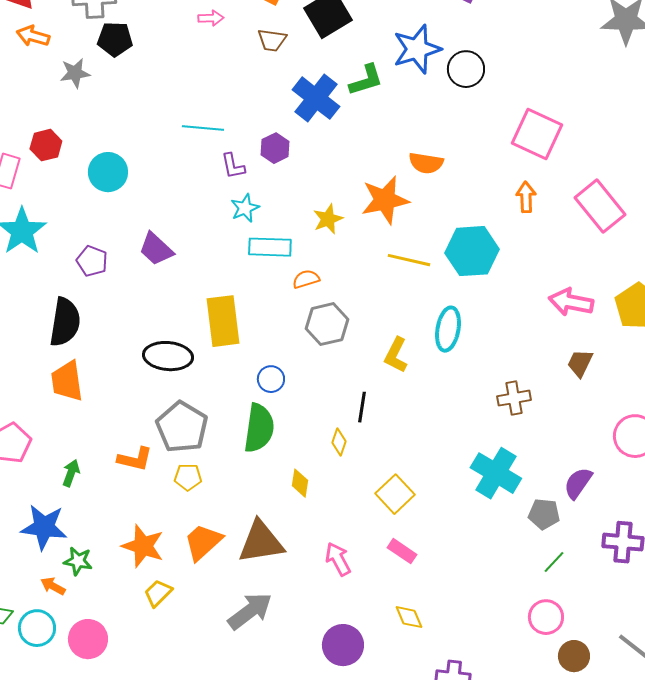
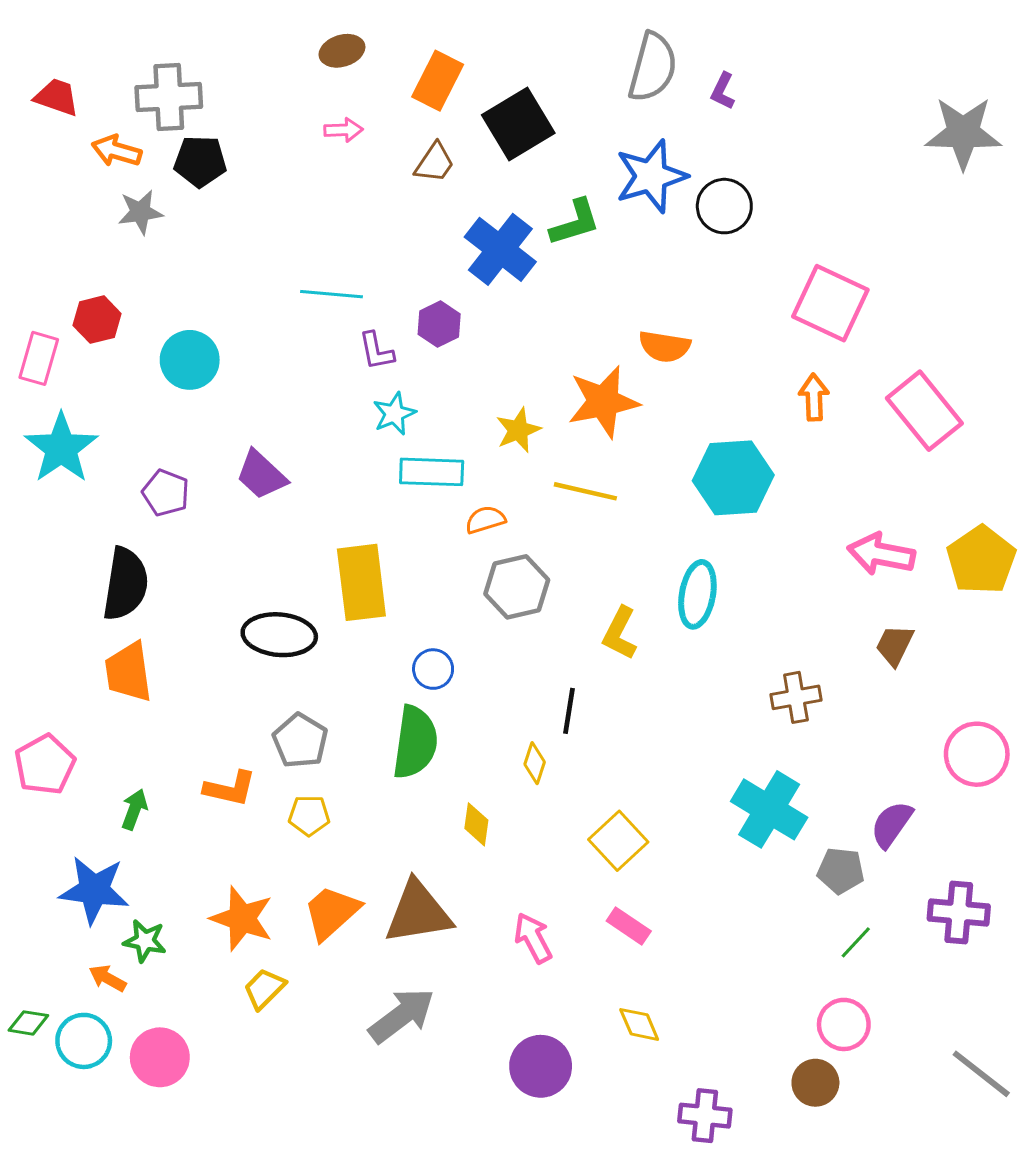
orange arrow: (33, 36) -> (116, 151), moved
brown trapezoid: (272, 40) -> (435, 163), turned -64
yellow line: (409, 260) -> (585, 491), moved
gray pentagon: (182, 427) -> (300, 741), size x0.7
brown circle: (574, 656) -> (815, 1083), moved

